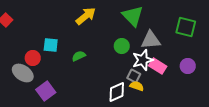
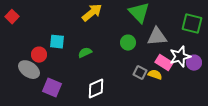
white star: (143, 60) -> (180, 57), moved
yellow semicircle: (137, 86) -> (155, 75), moved
purple square: (46, 91) -> (52, 88), turned -30
white diamond: (117, 92) -> (96, 89), moved

